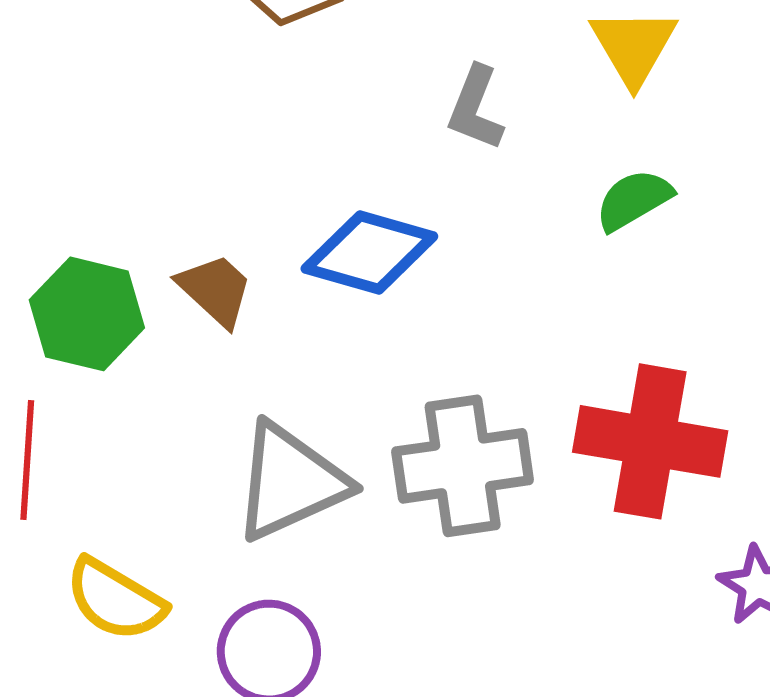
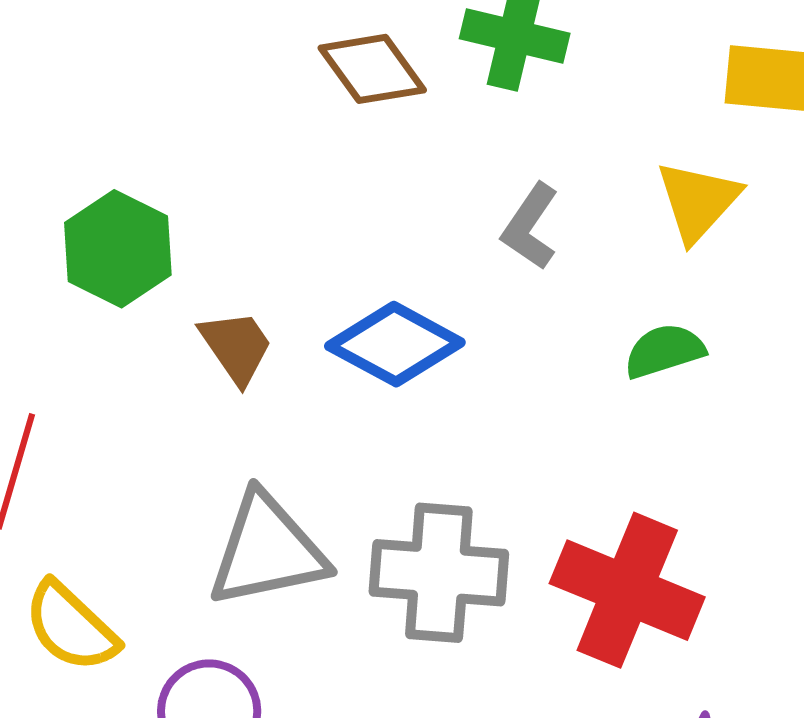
green hexagon: (87, 314) -> (118, 249), moved

